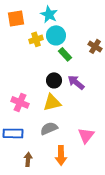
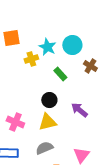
cyan star: (49, 14) -> (47, 47), moved
cyan circle: (56, 35) -> (72, 45), moved
purple arrow: (76, 82) -> (79, 110), moved

